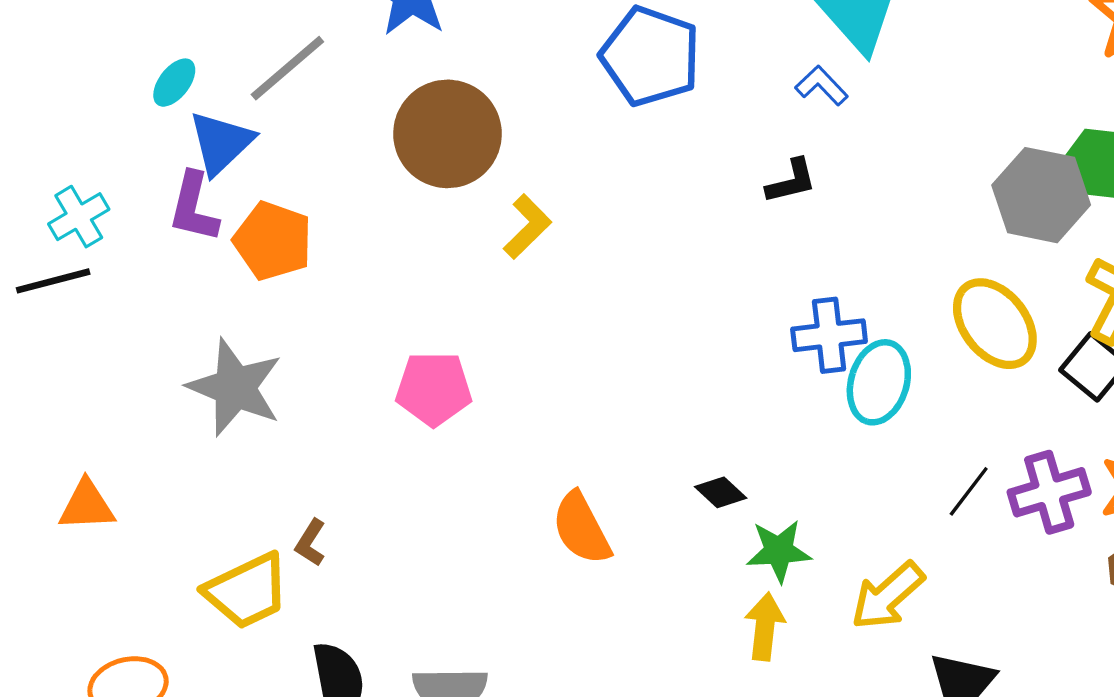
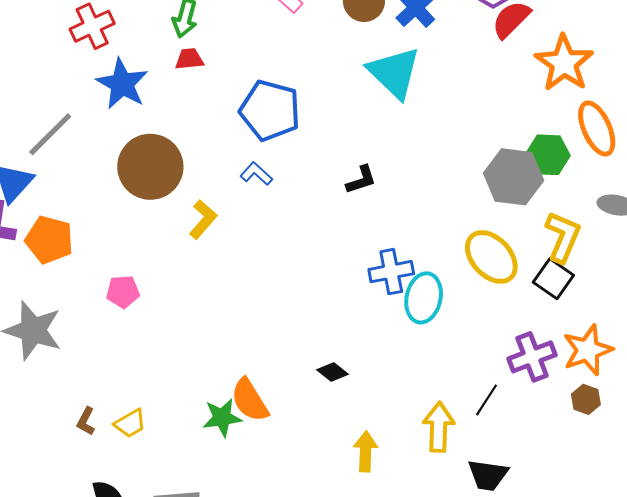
blue L-shape: (822, 86) -> (256, 174), moved
pink pentagon: (434, 389) -> (123, 292), moved, size x0.7
black line: (969, 491) -> (487, 400), moved
green star: (779, 551) -> (222, 418), moved
yellow trapezoid: (247, 591) -> (130, 423), moved, size x0.6
yellow arrow: (888, 596) -> (439, 427), turned 138

